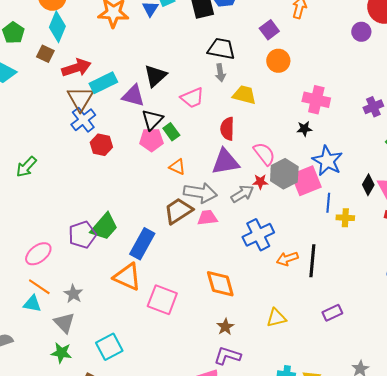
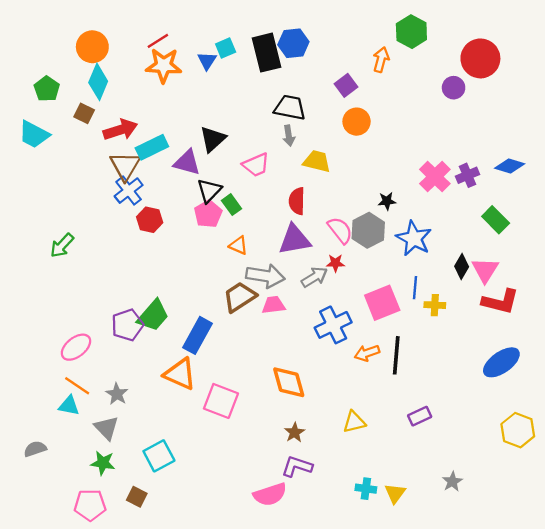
pink cross: (316, 100) -> (435, 177), moved, turned 32
pink pentagon: (151, 140) -> (208, 214), turned -30
gray hexagon: (284, 174) -> (368, 230), moved
pink square: (306, 181) -> (382, 303), moved

